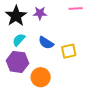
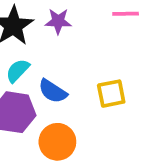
blue semicircle: (46, 43) -> (53, 91), moved

